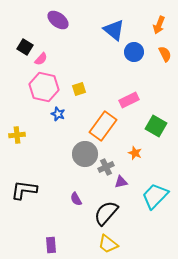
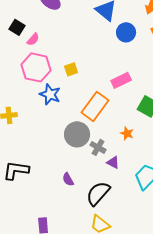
blue star: (58, 114) -> (50, 94), size x1.5
gray cross: (106, 167) -> (98, 147), turned -35
purple triangle: (121, 182) -> (113, 162), turned 40

